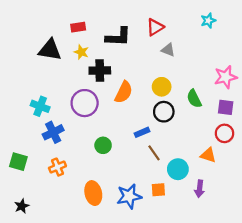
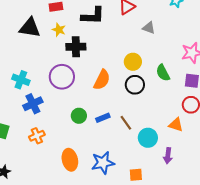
gray triangle: (168, 50) -> (149, 28), moved
orange semicircle: (124, 92) -> (102, 80), moved
blue rectangle: (142, 132) -> (103, 118), moved
orange square: (158, 190) -> (136, 175), moved

